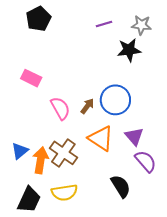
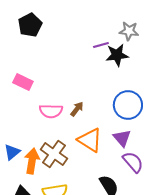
purple line: (104, 24) -> (101, 45), moved
blue circle: (115, 100) -> (128, 105), moved
pink semicircle: (60, 108) -> (51, 111), turned 120

